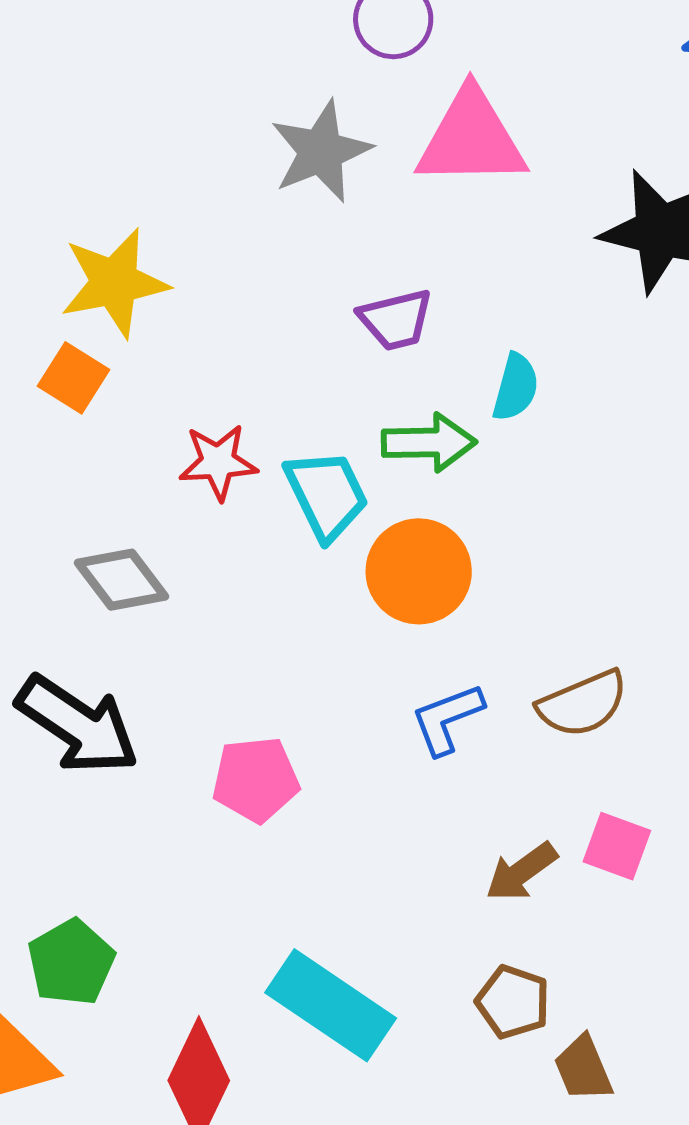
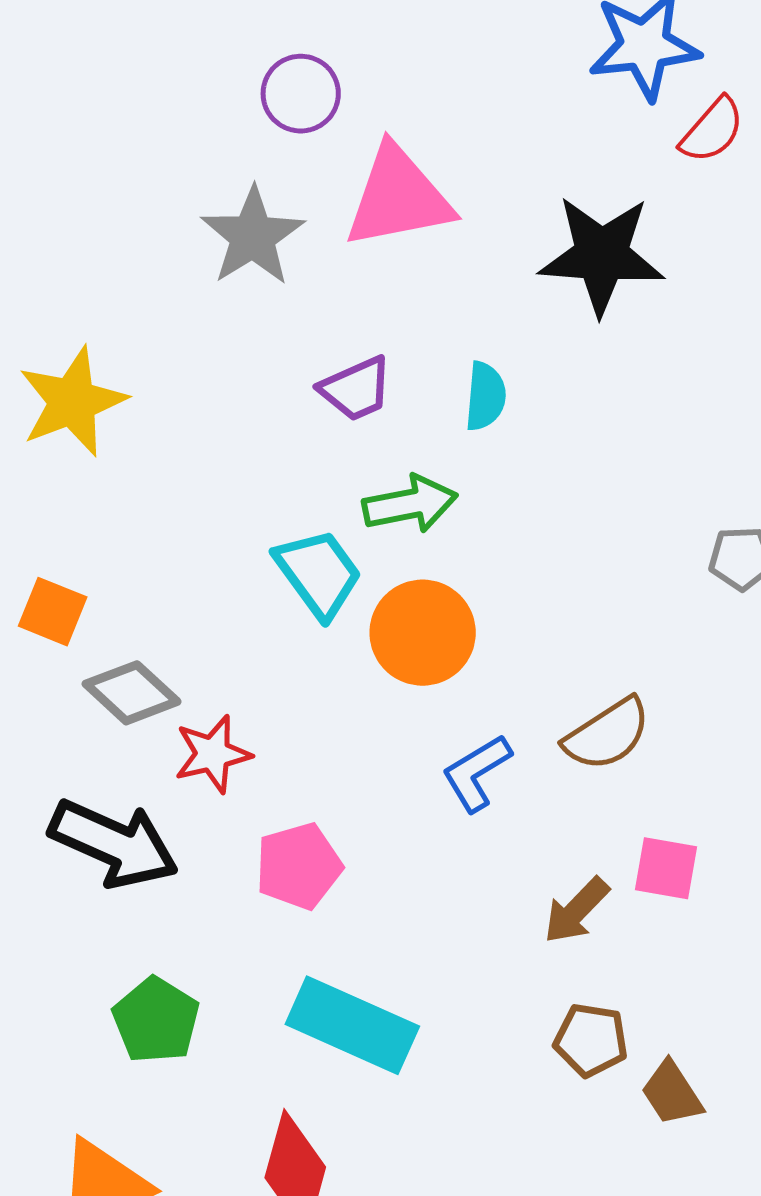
orange square: (73, 378) -> (53, 612), moved
cyan semicircle: (516, 387) -> (485, 396), moved
red star: (218, 462) -> (213, 754), moved
green pentagon: (71, 962) -> (156, 1020), moved
cyan rectangle: (331, 1005) -> (352, 1025), moved

